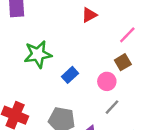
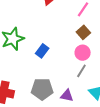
pink circle: (107, 81) -> (83, 53), moved

